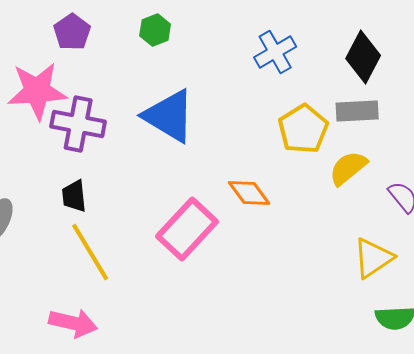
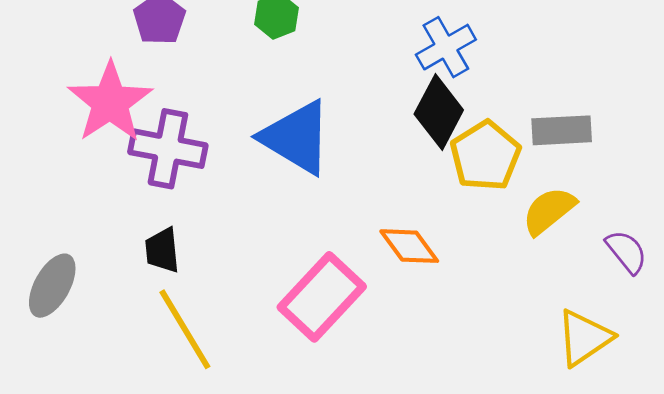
black diamond: (363, 57) -> (439, 112), moved
pink star: (37, 91) -> (110, 102), turned -30

